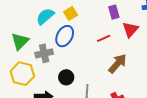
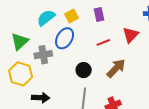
purple rectangle: (114, 12) -> (99, 15), moved
black circle: (66, 77) -> (84, 70), moved

